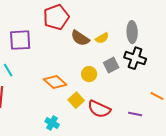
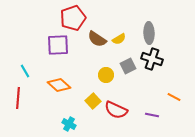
purple square: (20, 40) -> (58, 45), moved
orange diamond: (55, 82) -> (59, 85), moved

